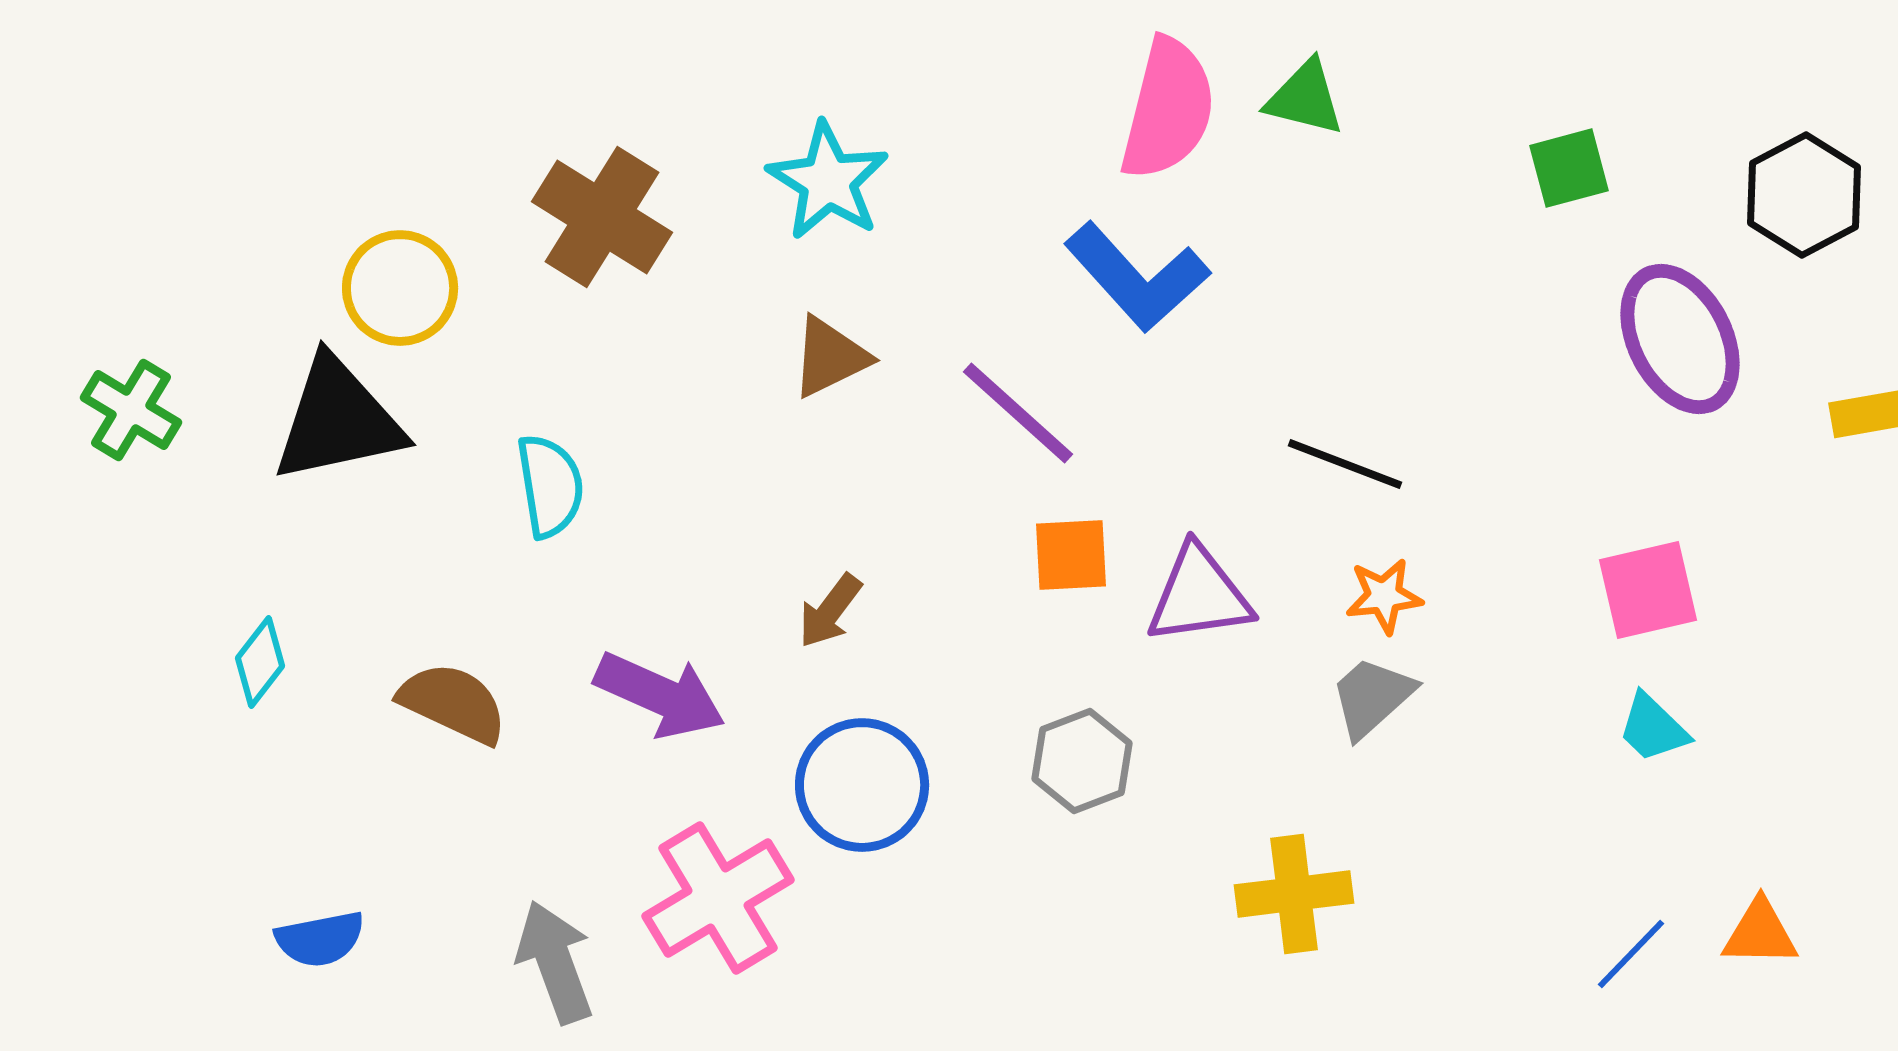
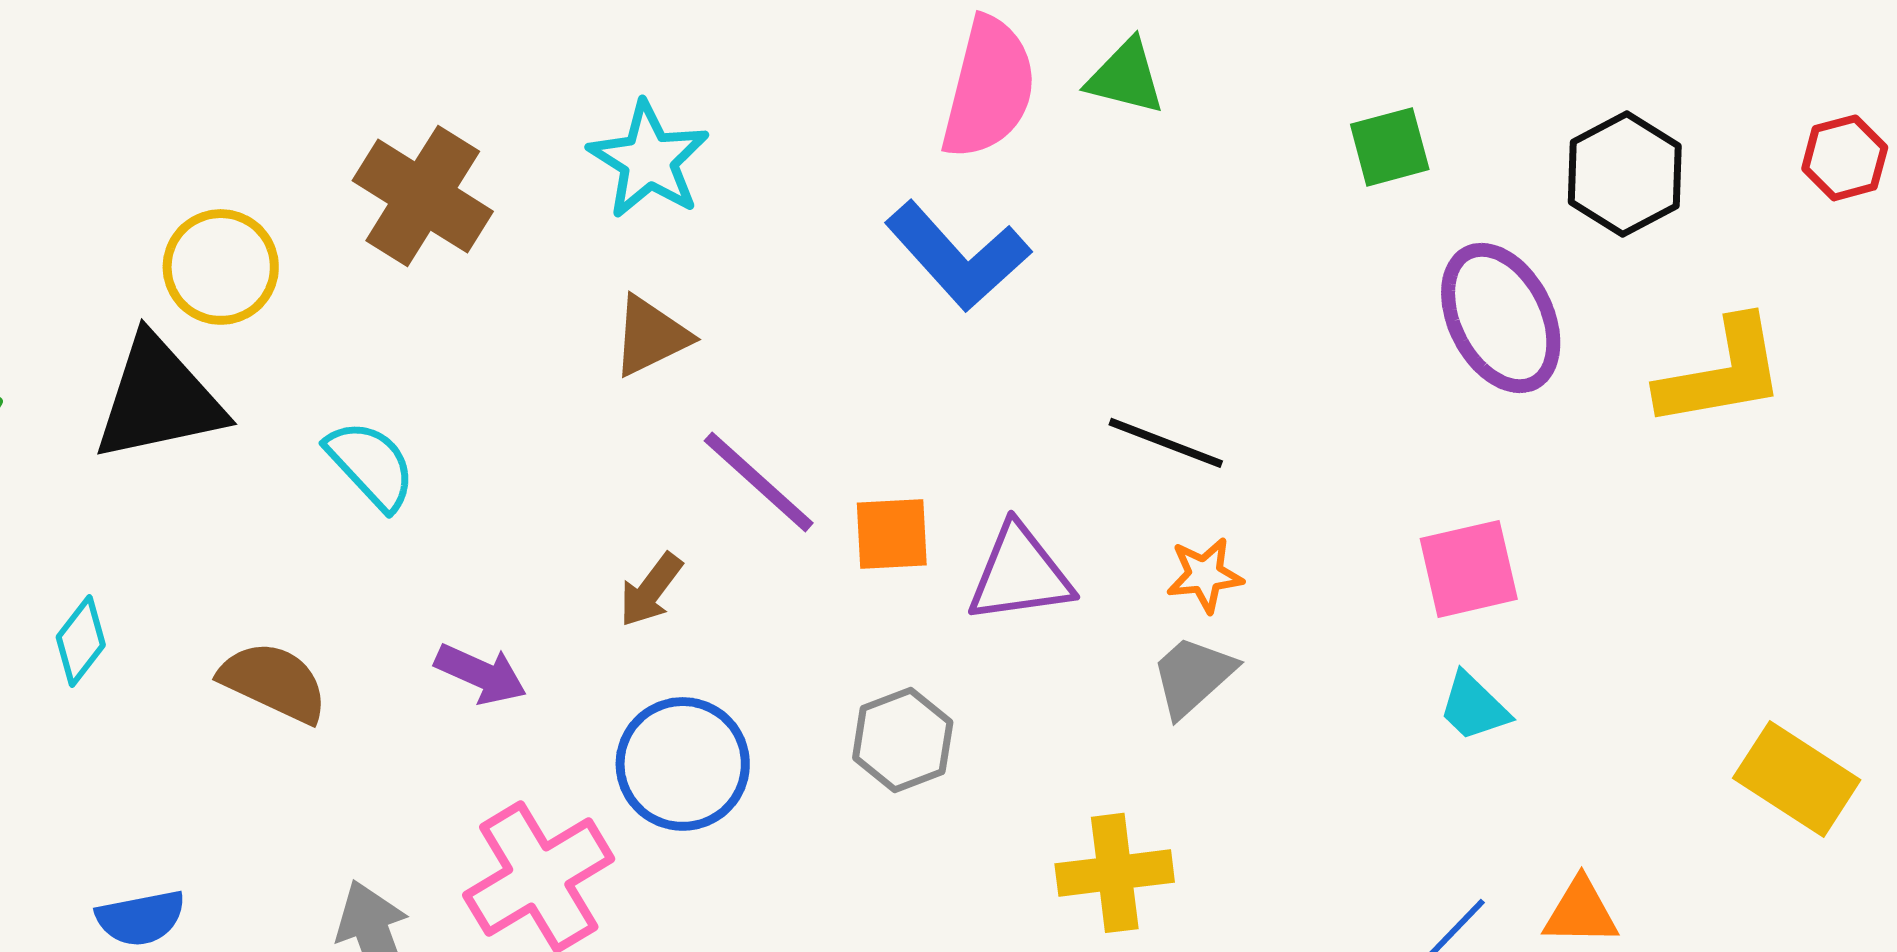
purple line: (1018, 413) -> (759, 482), moved
cyan semicircle: (550, 486) -> (371, 465), turned -34
purple arrow: (660, 695) -> (481, 674), size x0.7

